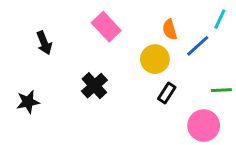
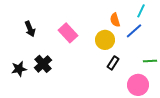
cyan line: (220, 19) -> (141, 11), moved
pink rectangle: (106, 27) -> (68, 33), moved
black cross: (94, 86) -> (43, 64), moved

